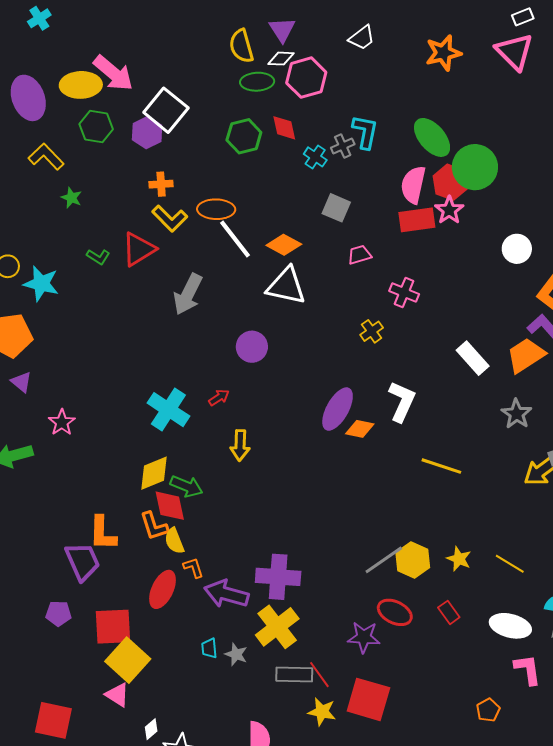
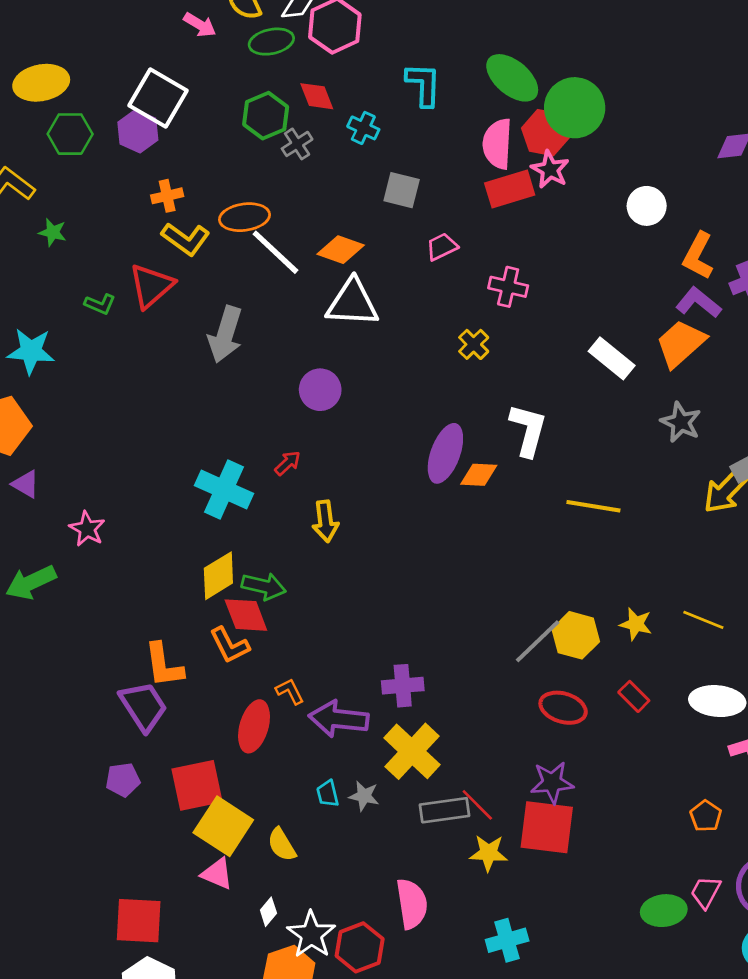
pink arrow: (113, 73) -> (200, 25), moved, size x0.6
gray cross: (343, 146) -> (297, 144), moved
yellow semicircle: (174, 541) -> (282, 845), moved
purple cross: (278, 577) -> (403, 686), size x0.7
purple star: (364, 637) -> (552, 782), moved

